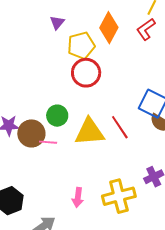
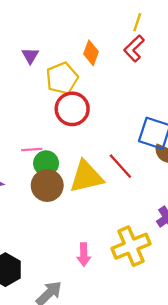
orange diamond: (109, 28) -> (91, 53), size x0.7
brown circle: (31, 133) -> (47, 185), moved
pink line: (48, 142) -> (32, 149), moved

